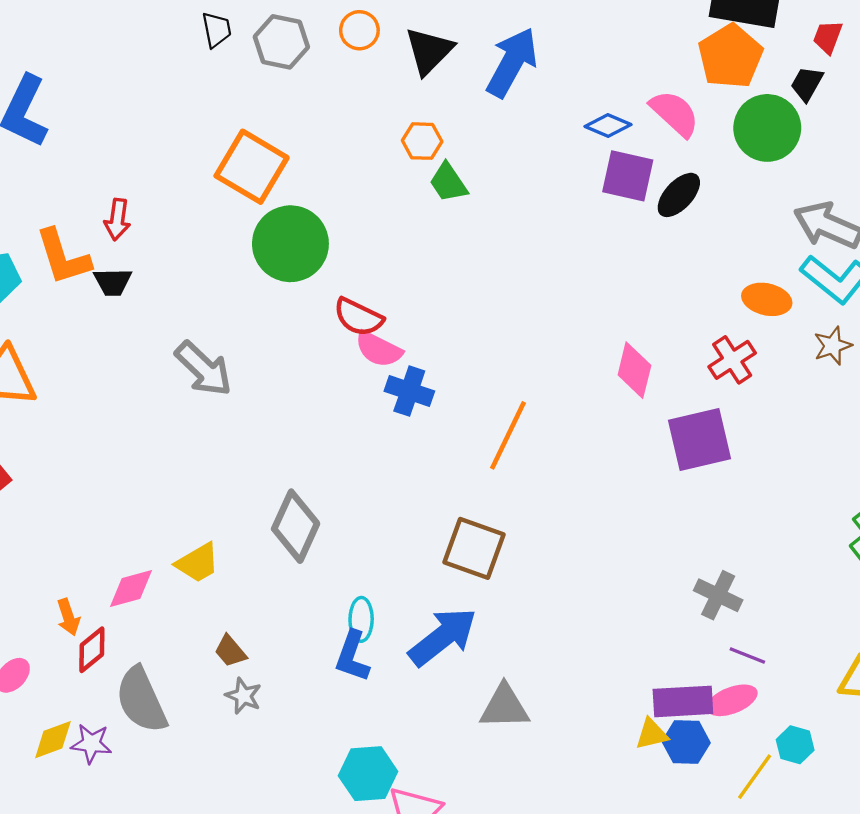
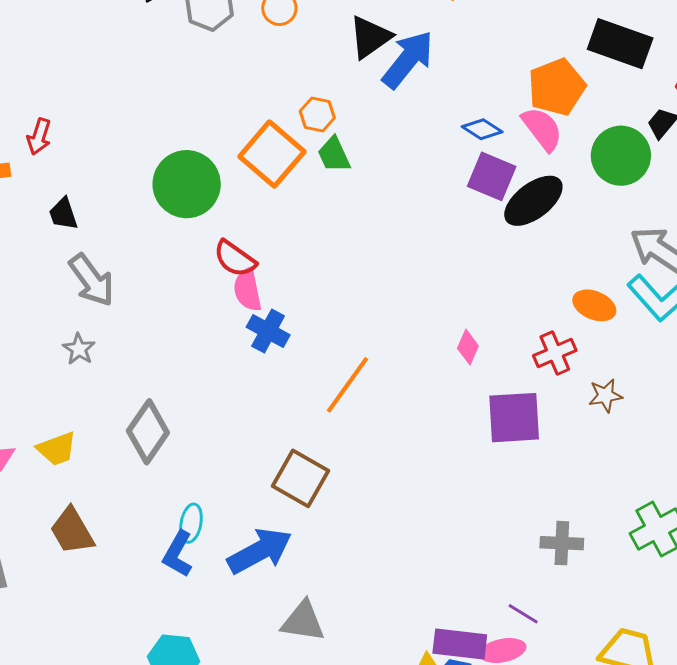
black triangle: (429, 51) -> (370, 37), moved
orange pentagon: (730, 56) -> (557, 87), moved
orange square: (252, 167) -> (272, 154), moved
black ellipse: (679, 195) -> (533, 201), size x1.4
black trapezoid: (113, 282) -> (63, 214), moved, turned 63
brown star: (833, 346) -> (605, 396), moved
pink semicircle: (379, 349) -> (247, 290), turned 42
pink diamond: (634, 370) -> (468, 347), size x0.7
gray cross: (718, 595) -> (562, 543), moved, turned -33
brown trapezoid: (230, 651) -> (72, 531), size x1.6
gray star: (243, 696) -> (79, 349), moved

